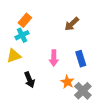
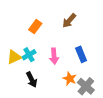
orange rectangle: (25, 20) -> (35, 27), moved
cyan cross: (22, 35) -> (29, 55), moved

